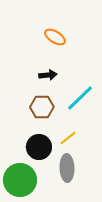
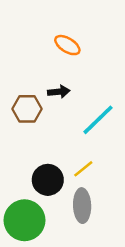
brown hexagon: (42, 107) -> (27, 109), moved

